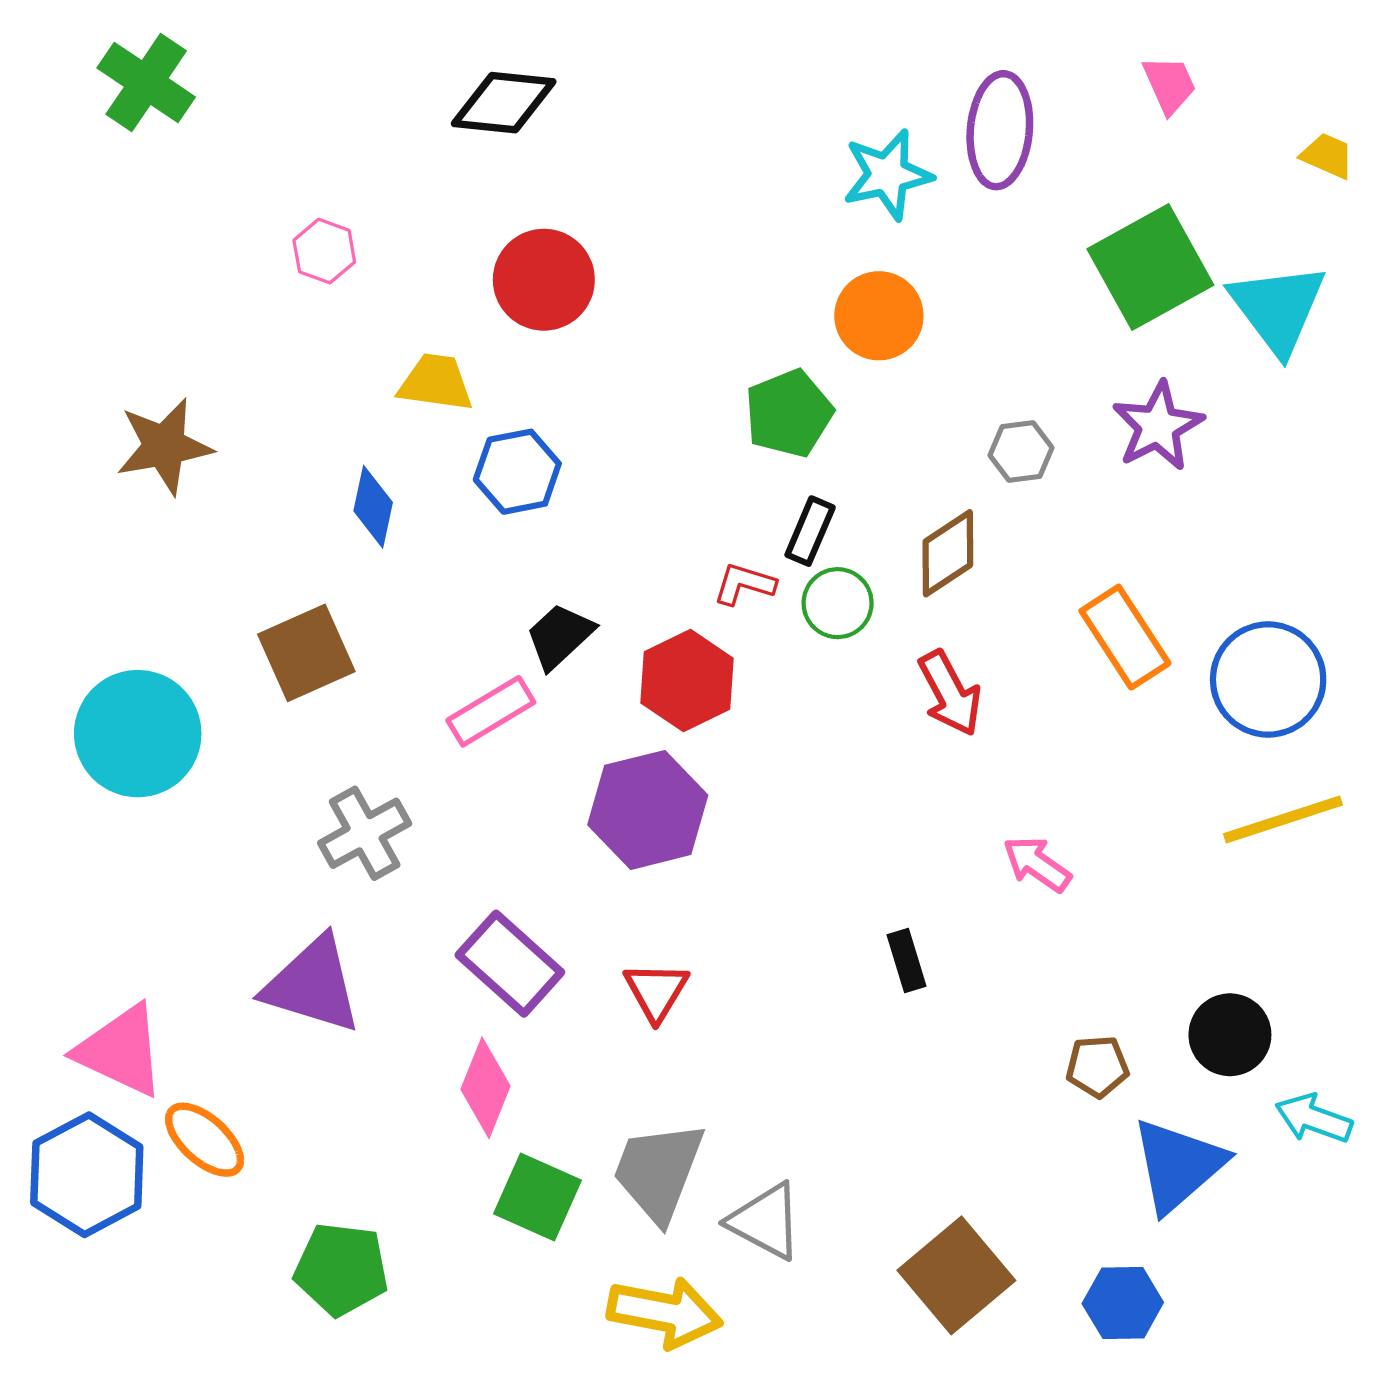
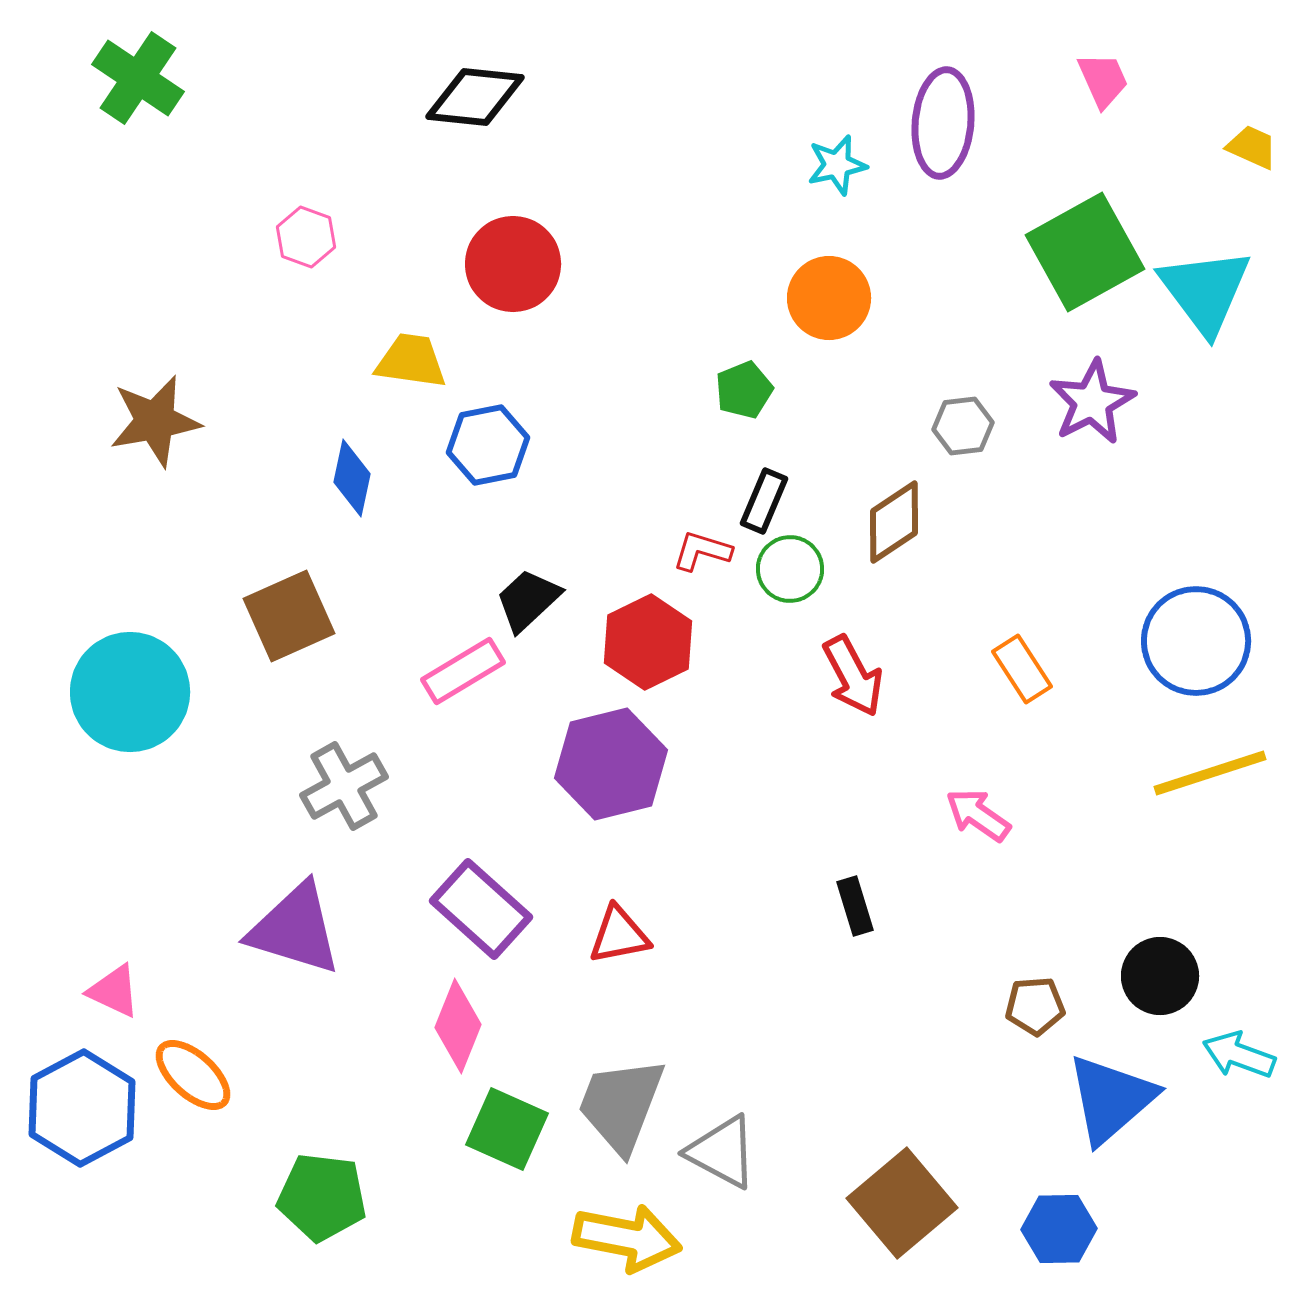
cyan star: (887, 175) -> (837, 165), size x0.7
green pentagon: (789, 413) -> (744, 390), size x0.7
orange rectangle: (1125, 637) -> (1022, 669), moved, size x0.7
red arrow: (950, 693) -> (853, 676), moved
red triangle: (656, 991) -> (619, 935), turned 48
pink triangle: (121, 1051) -> (114, 991), size x0.6

